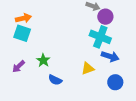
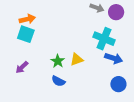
purple circle: (105, 17) -> (116, 12), moved
green star: (43, 60) -> (58, 61), moved
yellow triangle: (88, 68) -> (77, 59), moved

